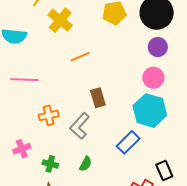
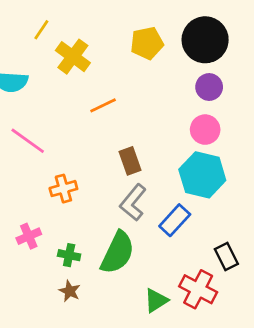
pink line: (24, 80) -> (28, 141), turned 36
gray L-shape: (80, 126) -> (133, 202), moved
green semicircle: (86, 164) -> (118, 253), size x2.0

